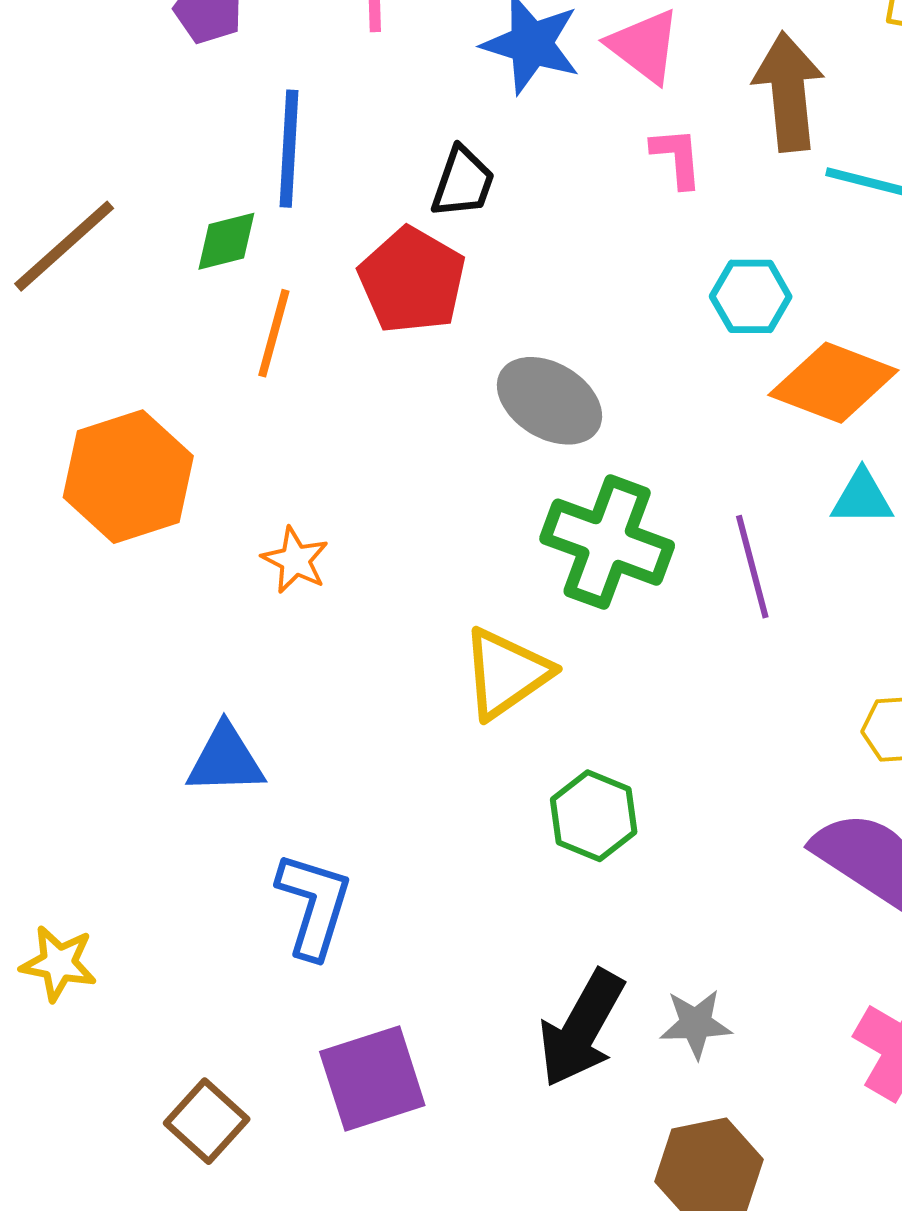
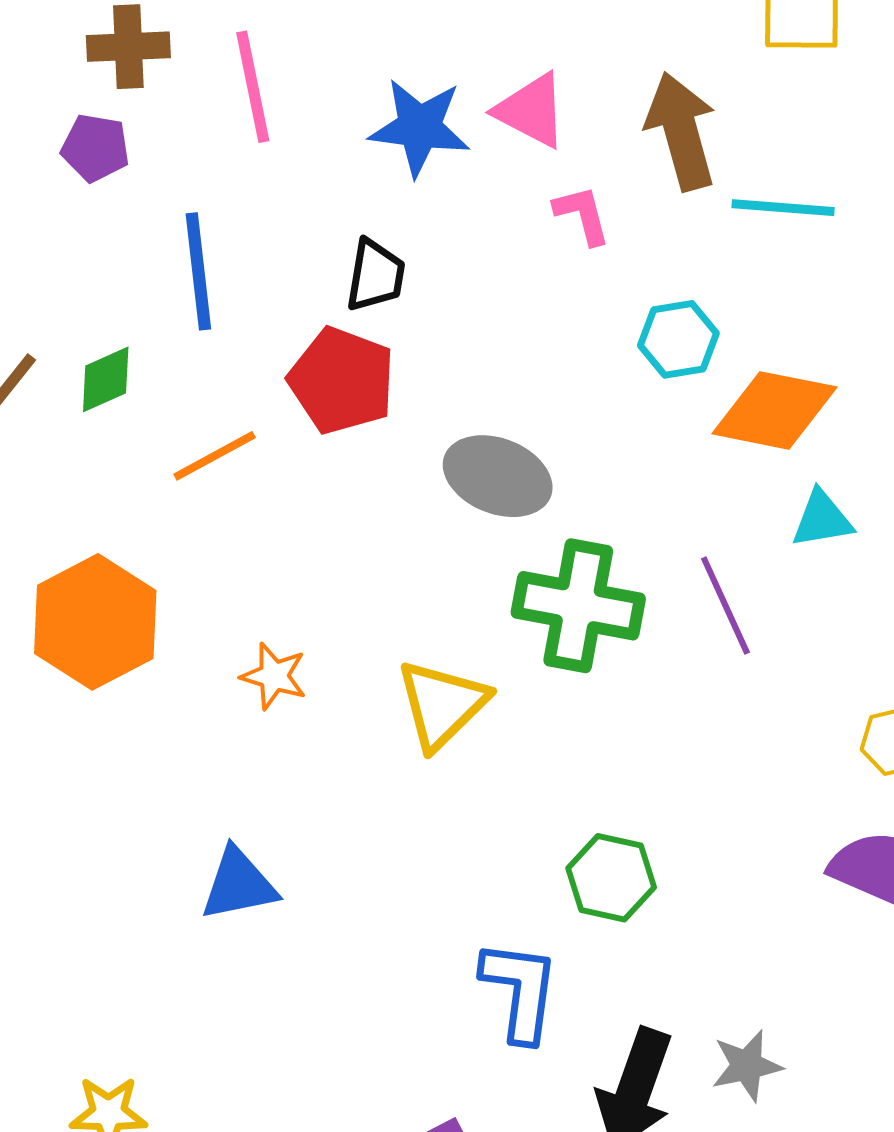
green diamond: (226, 241) -> (106, 379), moved
orange line: (274, 333) -> (215, 456), turned 56
yellow triangle: (506, 673) -> (442, 704), moved
blue L-shape: (314, 905) -> (520, 991), moved

